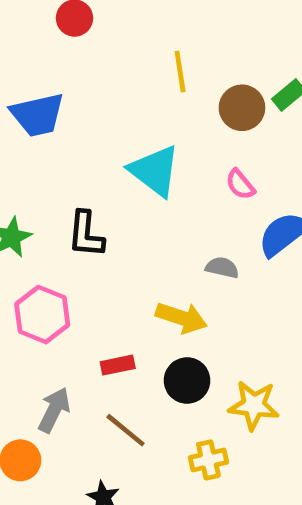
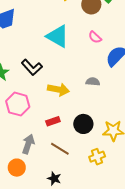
black L-shape: (86, 234) -> (32, 67), turned -40
gray semicircle: (222, 268) -> (93, 82), moved
yellow arrow: (181, 318) -> (58, 89), moved

